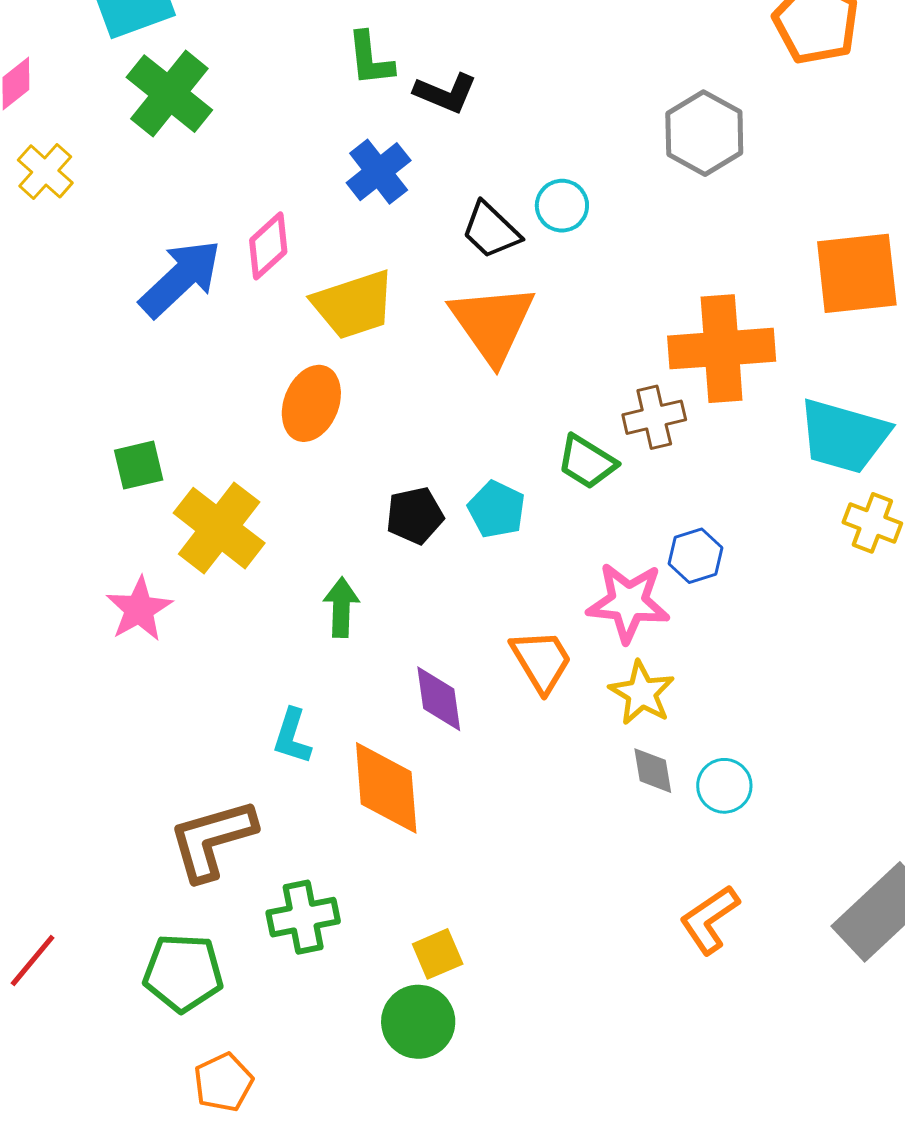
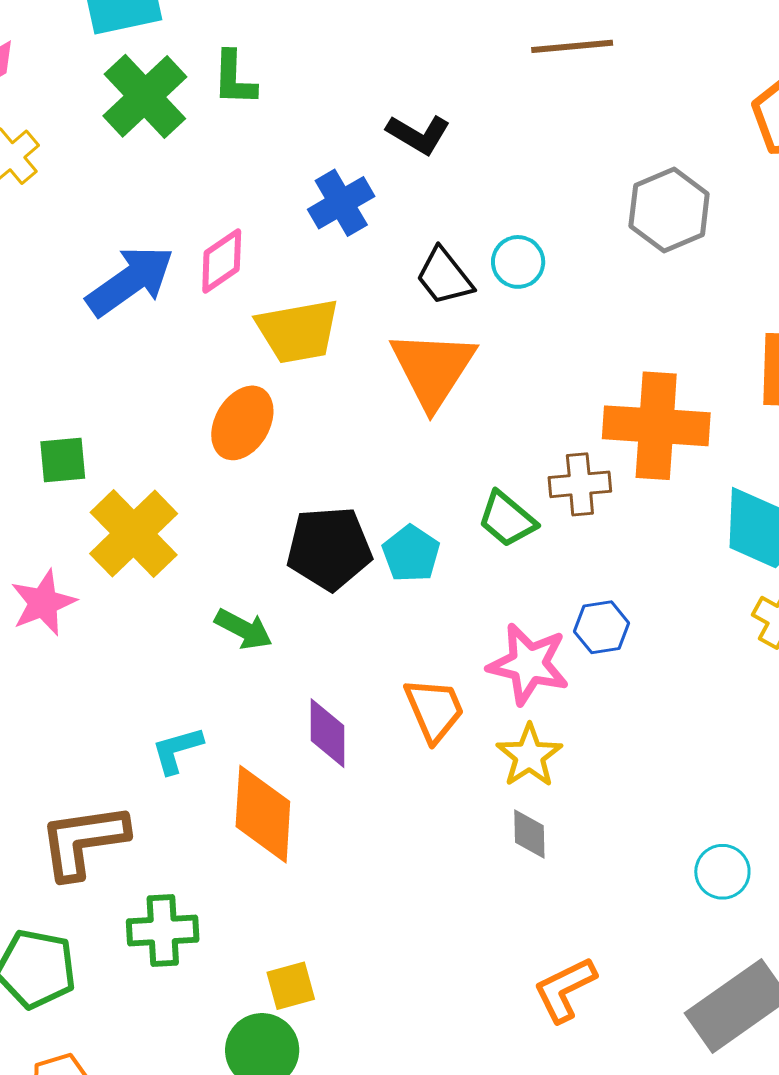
green L-shape: (370, 59) -> (234, 78), moved
black pentagon: (415, 516) -> (329, 548), size x1.5
green arrow: (341, 607) -> (244, 629), turned 108
cyan L-shape: (292, 736) -> (177, 750), turned 48
cyan circle: (724, 786) -> (722, 872), moved

